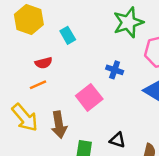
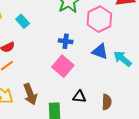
pink square: (89, 97) -> (63, 66), moved

